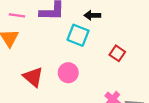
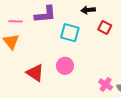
black arrow: (92, 15) -> (88, 10), moved
red square: (117, 53) -> (105, 27), moved

